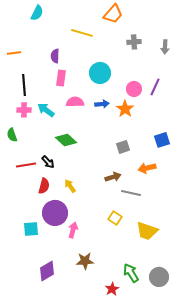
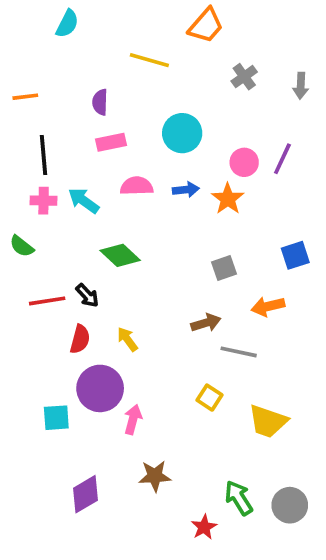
gray cross: (134, 42) -> (244, 77), turned -32
pink rectangle: (61, 78) -> (111, 142), turned 70
green semicircle: (12, 135) -> (22, 246), turned -32

